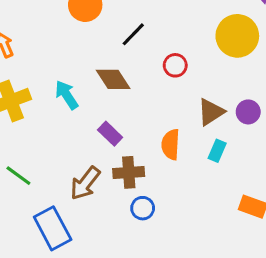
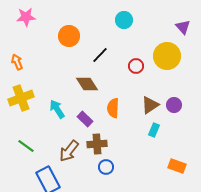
red circle: (175, 65) -> (136, 66), moved
cyan arrow: (67, 95) -> (57, 109), moved
orange semicircle: (171, 145) -> (113, 108), moved

